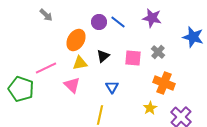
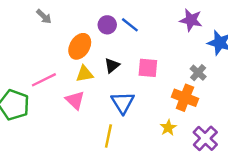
purple star: (152, 18) -> (191, 20), moved
gray cross: (158, 52) -> (198, 73), moved
blue triangle: (112, 87) -> (123, 103), size x1.5

